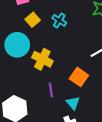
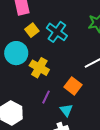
cyan cross: (59, 20) -> (57, 32), size x1.5
purple line: (51, 90) -> (46, 97), turned 32

